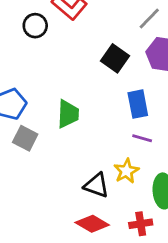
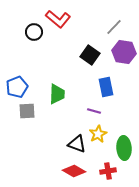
gray square: (25, 138) -> (27, 111), turned -30
purple line: (142, 138) -> (94, 111), moved

